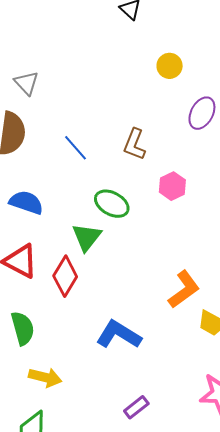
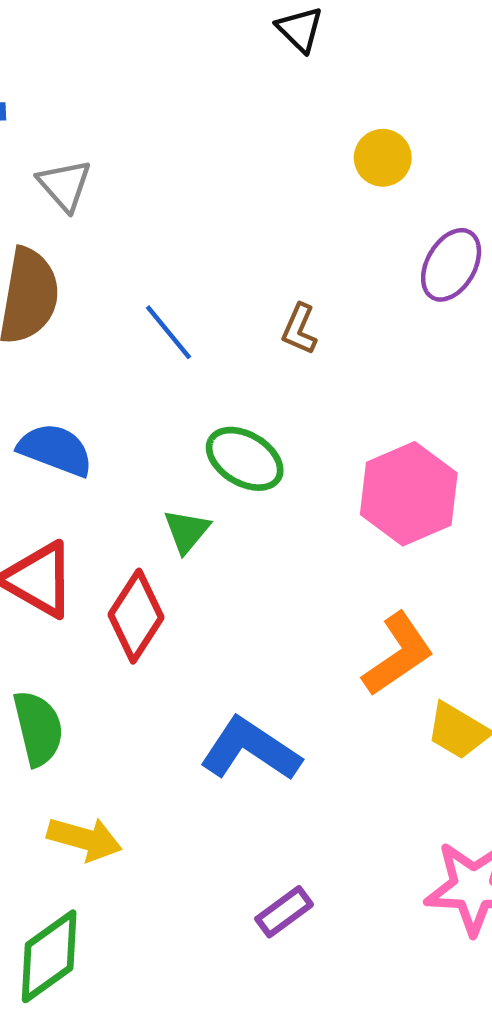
brown L-shape: (134, 144) -> (299, 329), size x0.7
pink hexagon: (172, 186) -> (409, 494), moved, size x1.6
green triangle: (87, 237) -> (187, 531), size x0.7

